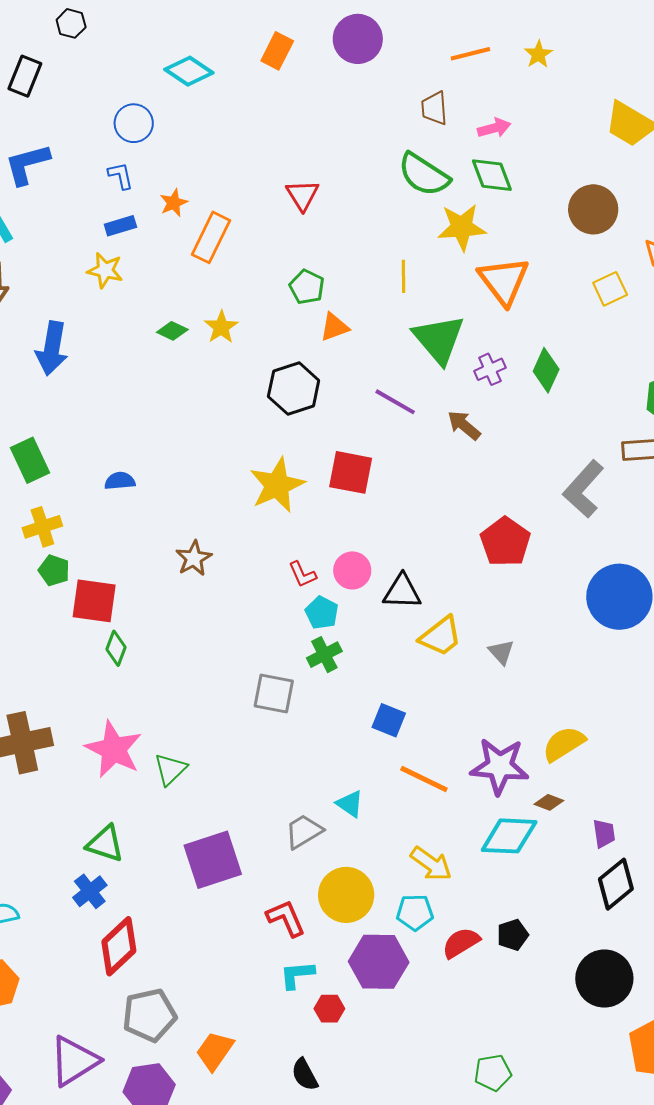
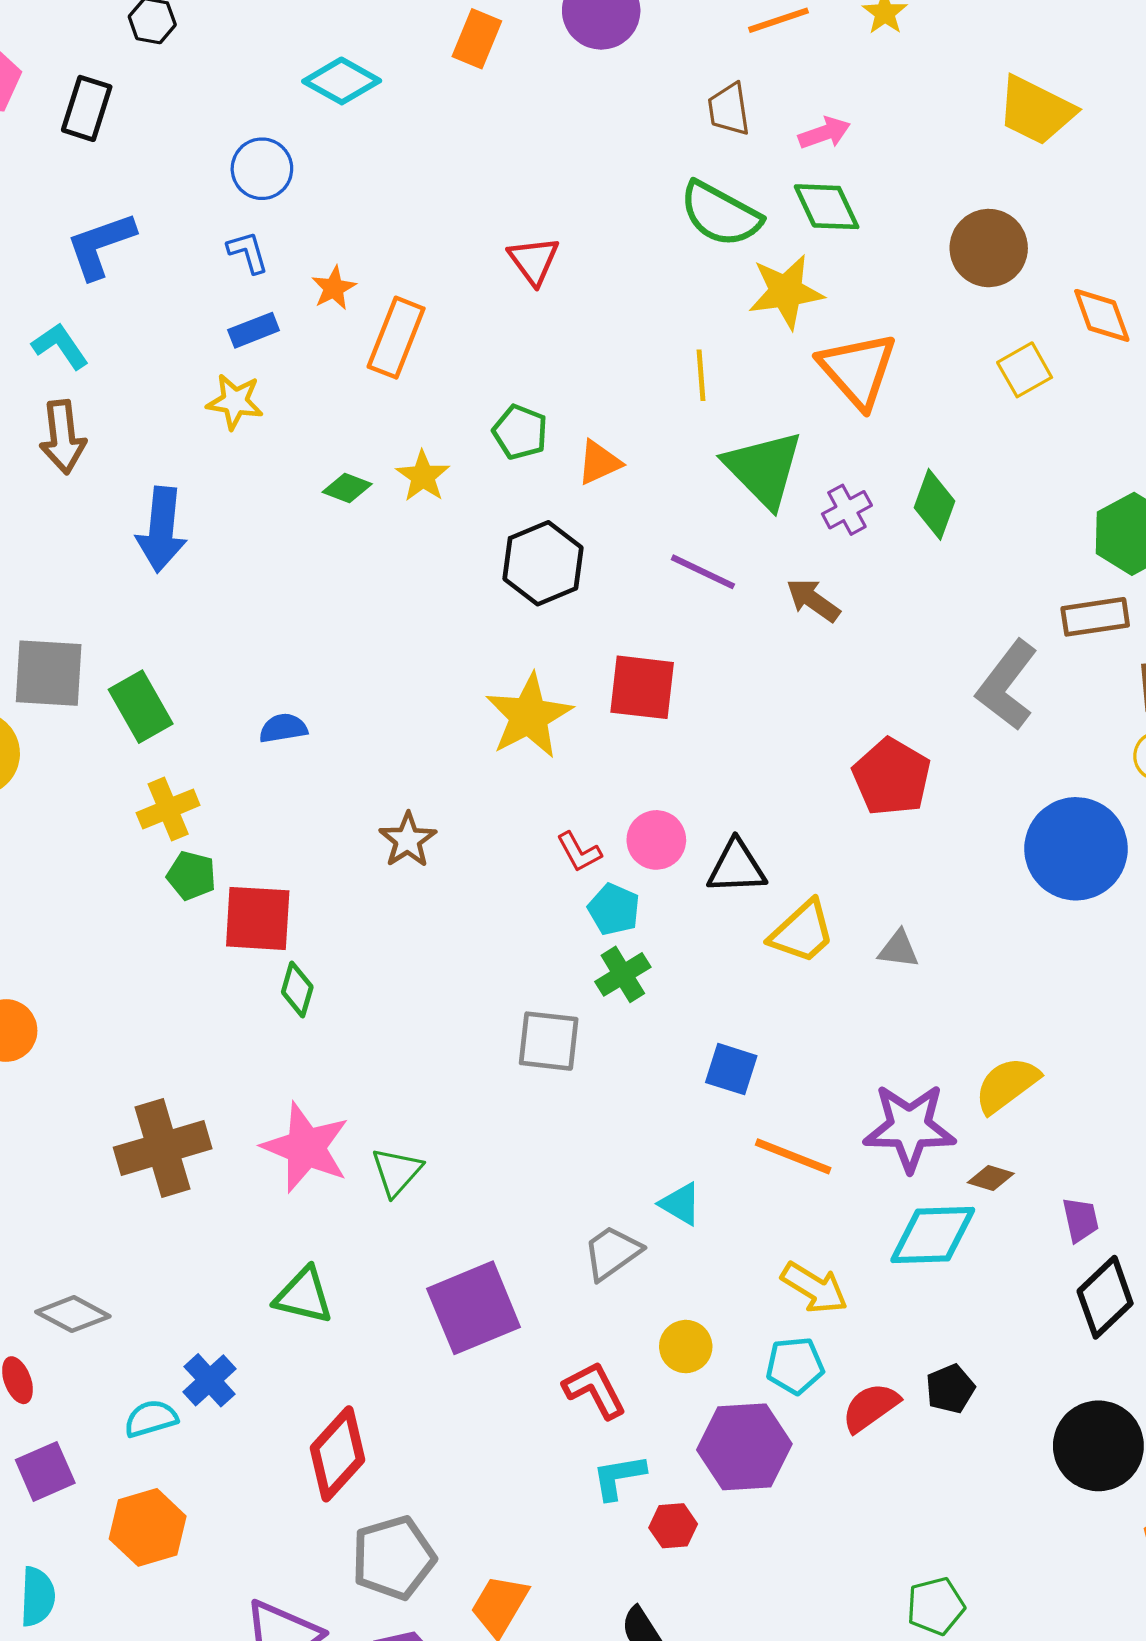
green pentagon: (307, 287) -> (520, 432), moved
gray triangle: (501, 652) -> (899, 949), turned -36
blue cross: (90, 891) -> (210, 1380), moved
yellow circle: (346, 895) -> (686, 1347), size x0.6

